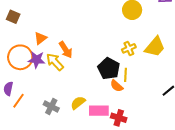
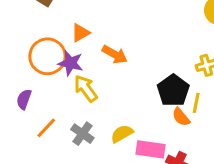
orange arrow: (66, 50) -> (115, 55), turned -36
yellow arrow: (55, 62) -> (86, 88), moved
orange line: (19, 101) -> (46, 128), moved

